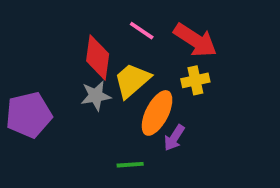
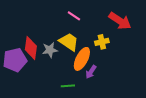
red arrow: (195, 40) -> (120, 21), moved
red diamond: (98, 57) -> (31, 48), moved
yellow trapezoid: (132, 80) -> (69, 42), turned 75

